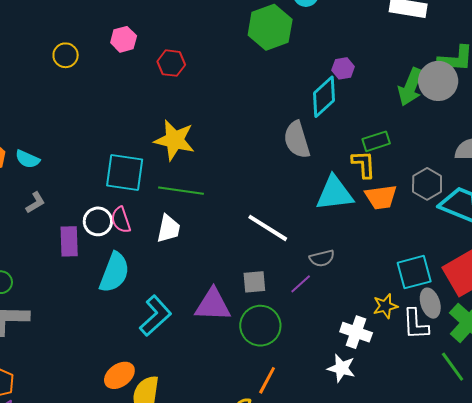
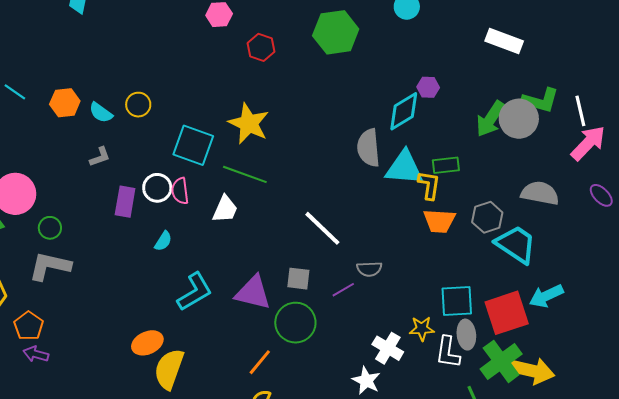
green hexagon: (270, 27) -> (336, 32), moved
yellow circle: (66, 55) -> (138, 105), moved
cyan triangle: (335, 193) -> (404, 168), moved
cyan semicircle: (114, 272) -> (163, 241), size x0.5
orange line: (267, 380) -> (260, 362), moved

